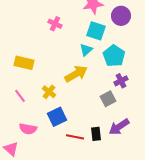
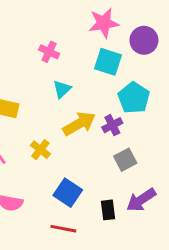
cyan triangle: (86, 50) -> (62, 89), moved
purple cross: (121, 81) -> (112, 125), moved
blue square: (57, 117) -> (68, 193), moved, turned -30
red line: (75, 137) -> (63, 229), moved

